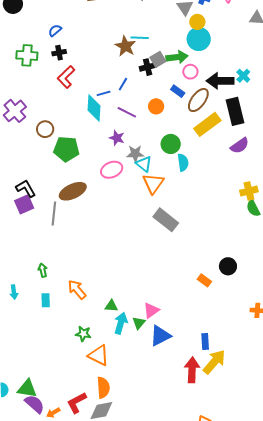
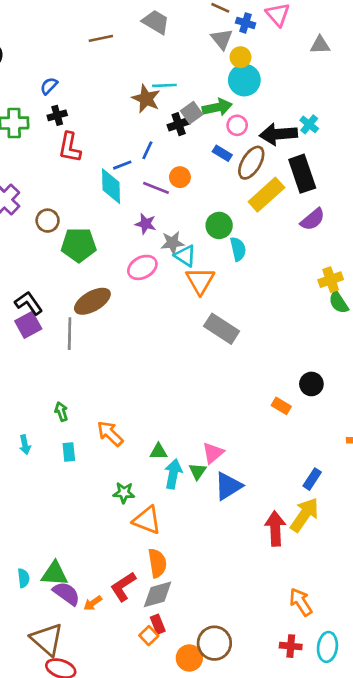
red L-shape: (66, 77) -> (70, 147), turned -30
orange circle: (156, 106) -> (180, 177), moved
blue rectangle: (205, 341) -> (312, 479), moved, turned 42

